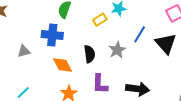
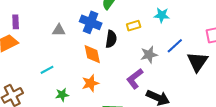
yellow rectangle: (100, 20) -> (134, 26), moved
black semicircle: (89, 54) -> (111, 39), moved
purple L-shape: (100, 84) -> (135, 79), moved, turned 35

